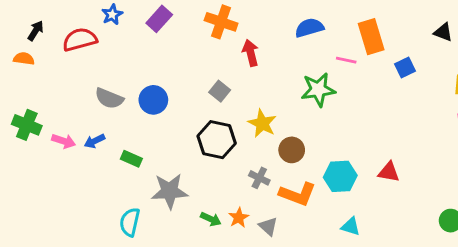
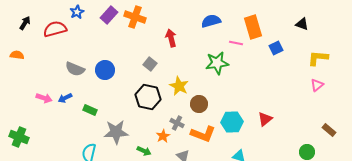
orange cross: (221, 22) -> (135, 17), moved
orange semicircle: (24, 59) -> (17, 55), moved
green cross: (27, 125) -> (19, 137), moved
red triangle: (389, 172) -> (265, 119), turned -49
orange star: (239, 218) -> (163, 136), moved

